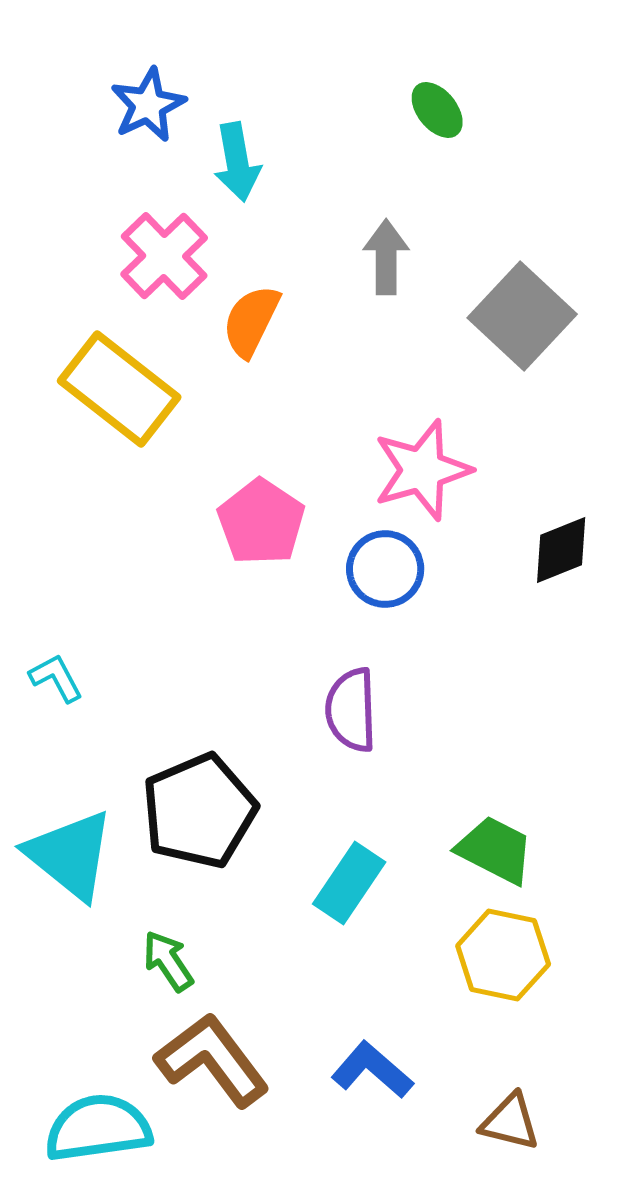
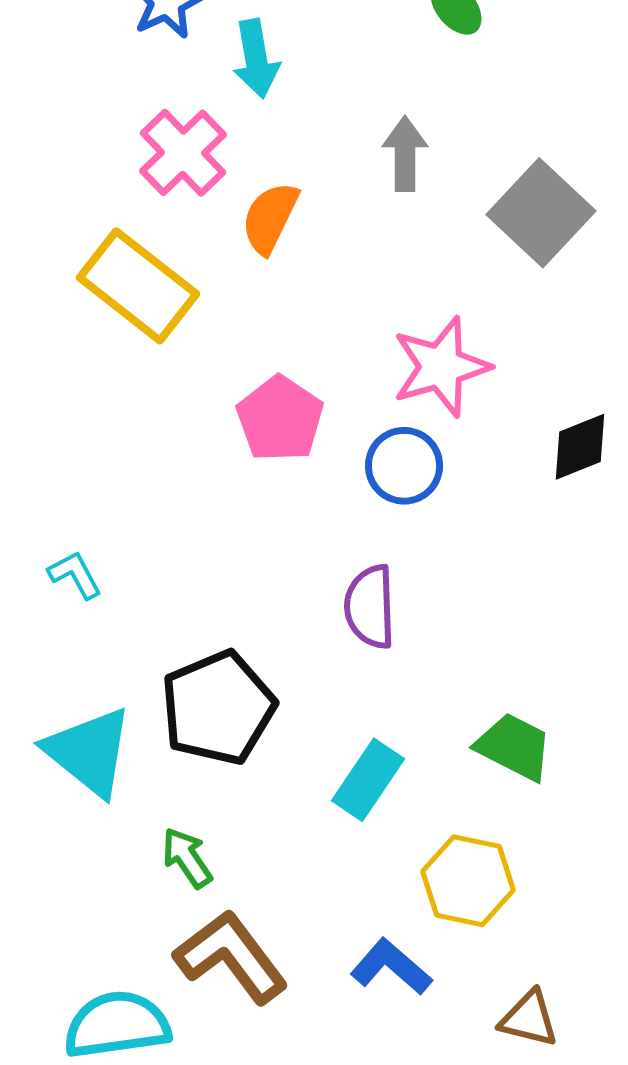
yellow hexagon: (503, 955) -> (468, 881), moved

